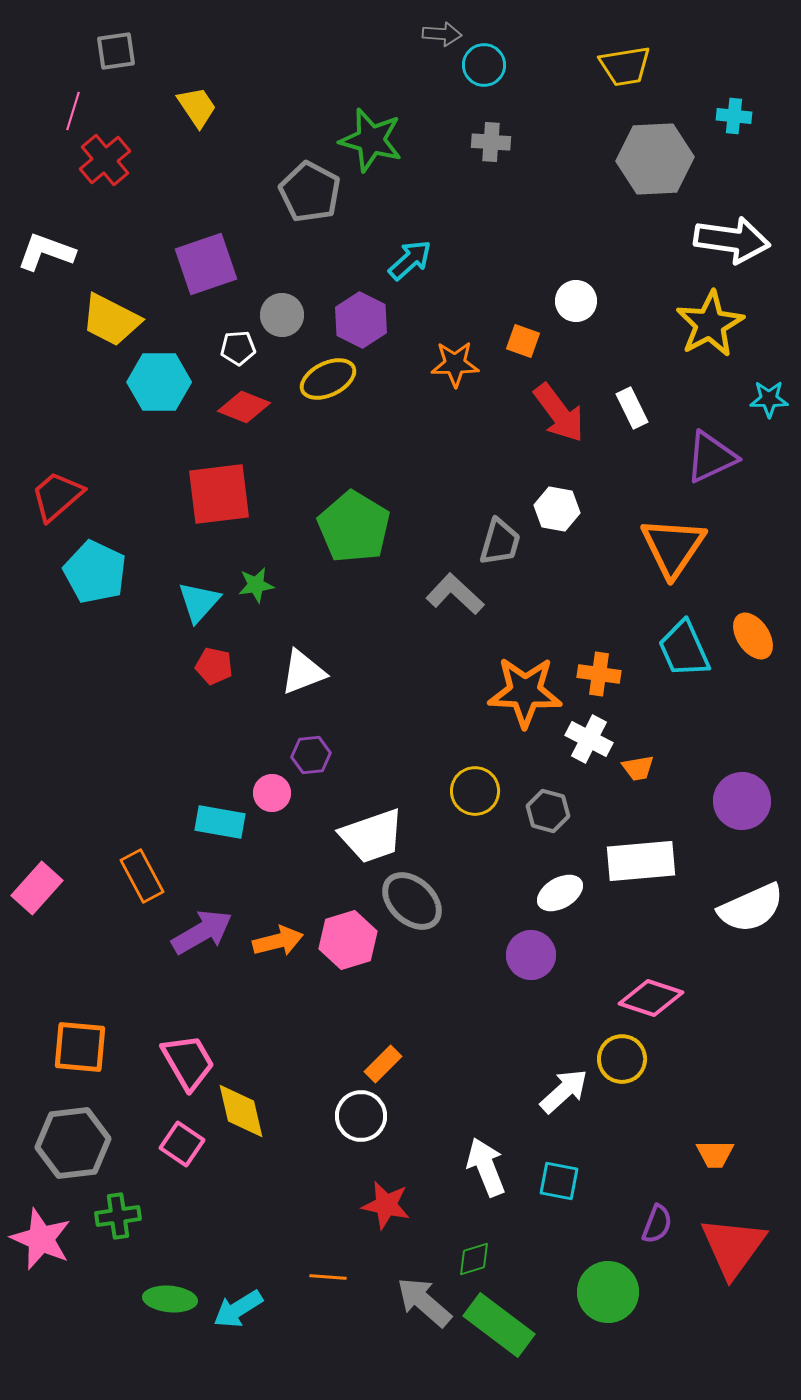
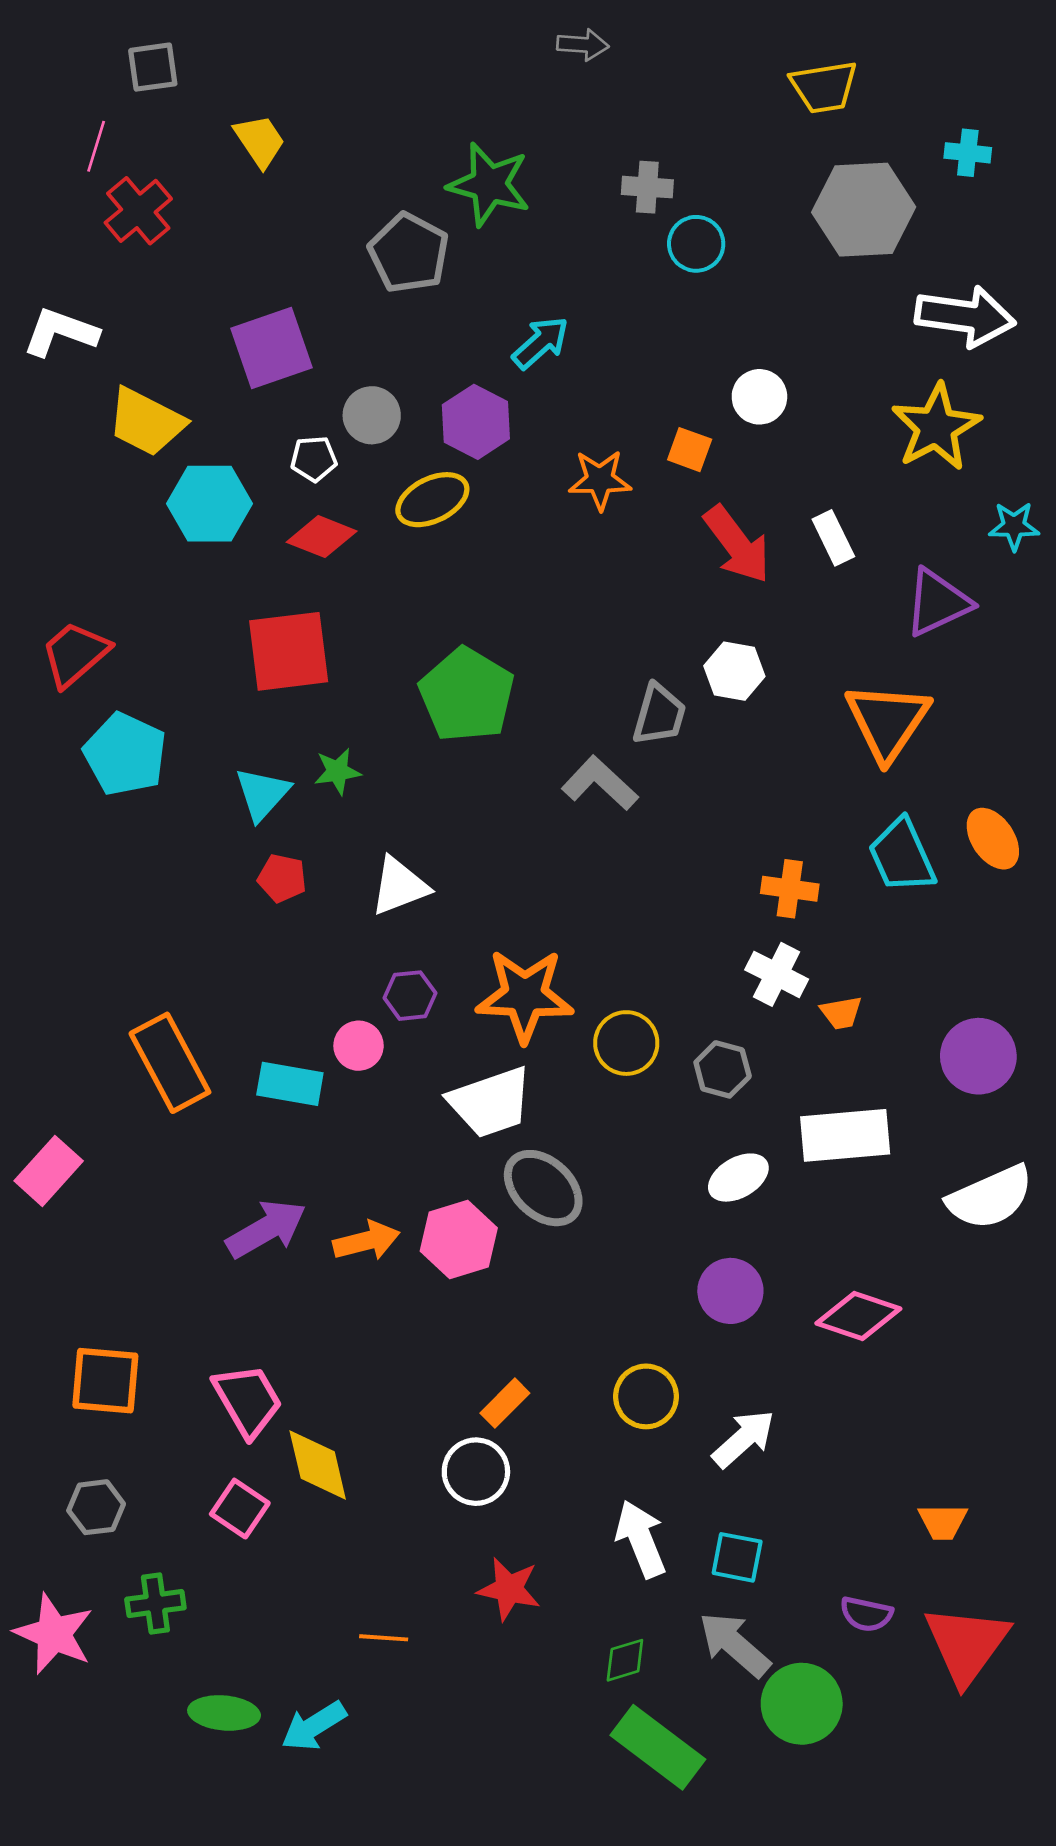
cyan circle: (484, 65) -> (696, 244), moved
orange star: (525, 692) -> (525, 996), moved
orange rectangle: (142, 876) -> (170, 1063), moved, size x1.4
purple circle: (531, 955) -> (730, 1291), moved
yellow circle: (622, 1059) -> (646, 1396), moved
gray hexagon: (73, 1143) -> (96, 1507), size x0.6
purple semicircle: (657, 1224) -> (866, 1614), turned 81
orange line: (328, 1277) -> (384, 1638), moved
gray arrow: (424, 1302) -> (734, 1644), moved

